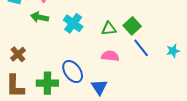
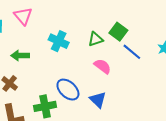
green arrow: (40, 17) -> (20, 56), moved
pink semicircle: (110, 56) -> (103, 66), turned 42

